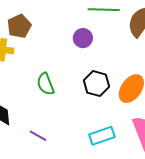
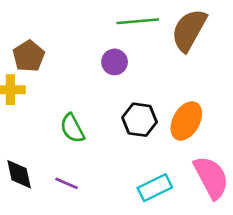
purple line: (38, 136) -> (67, 183), moved

